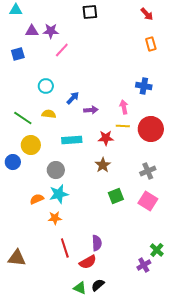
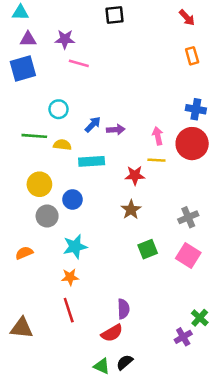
purple triangle: (32, 31) -> (28, 39), moved
pink line: (62, 50) -> (79, 63), turned 63
blue square: (18, 54) -> (23, 68), size x1.5
blue cross: (144, 86) -> (196, 109), moved
purple arrow: (91, 110) -> (116, 130), moved
green line: (23, 118) -> (34, 136), moved, turned -30
red circle: (151, 129) -> (192, 144), moved
cyan rectangle: (72, 140) -> (92, 161), moved
blue circle: (13, 162) -> (72, 199), moved
gray circle: (56, 170) -> (47, 216), moved
orange semicircle: (37, 199) -> (24, 253), moved
red line: (65, 248) -> (69, 310), moved

